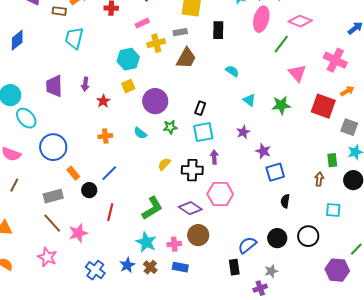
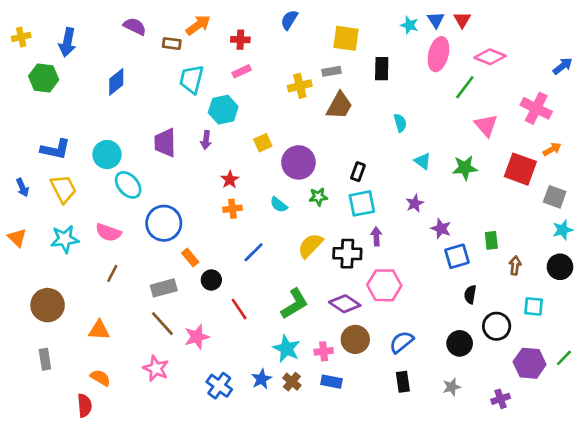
pink rectangle: (142, 23) -> (242, 71), moved
cyan hexagon: (128, 59) -> (223, 110), moved
cyan semicircle: (232, 71) -> (400, 123), turned 40
red star: (103, 101) -> (230, 180), moved
green rectangle: (332, 160) -> (491, 240), moved
yellow semicircle: (164, 164) -> (310, 246), size x1.5
blue line: (109, 173) -> (254, 252), moved
red line: (110, 212) -> (239, 309), turned -48
black circle: (308, 236) -> (497, 326), moved
blue semicircle: (247, 245) -> (401, 342), moved
purple hexagon: (337, 270) -> (530, 363), moved
purple cross: (260, 288) -> (501, 399), moved

